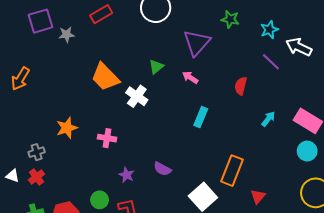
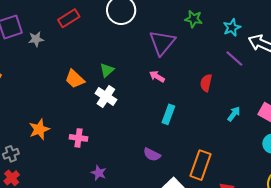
green triangle: (156, 67) -> (107, 70), moved
orange trapezoid: (105, 77) -> (75, 79), size x0.7
purple semicircle: (162, 169) -> (152, 155), moved

